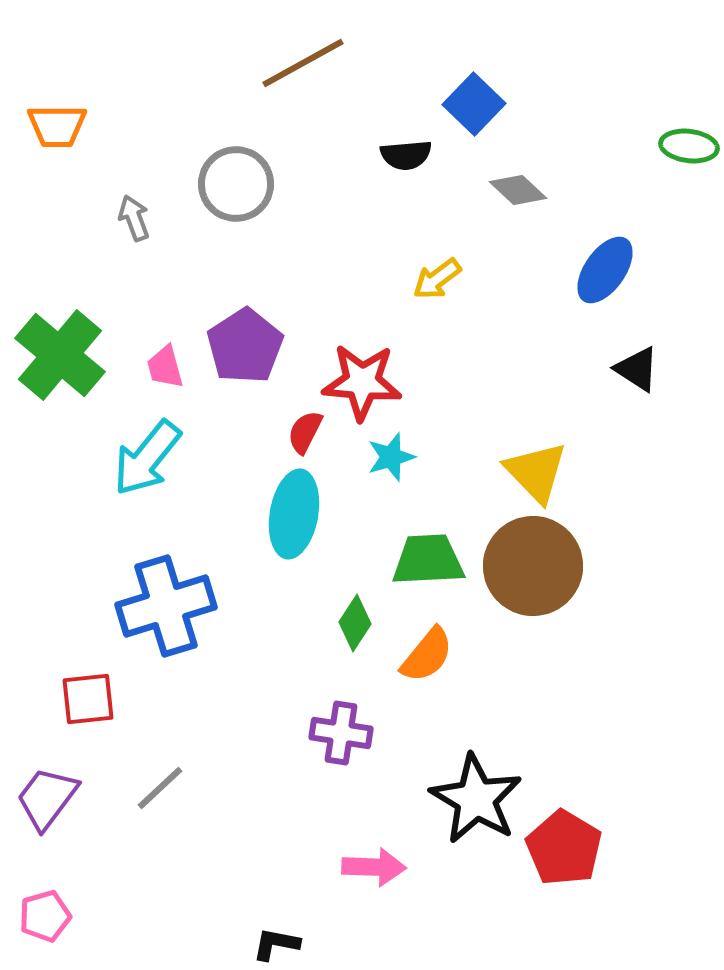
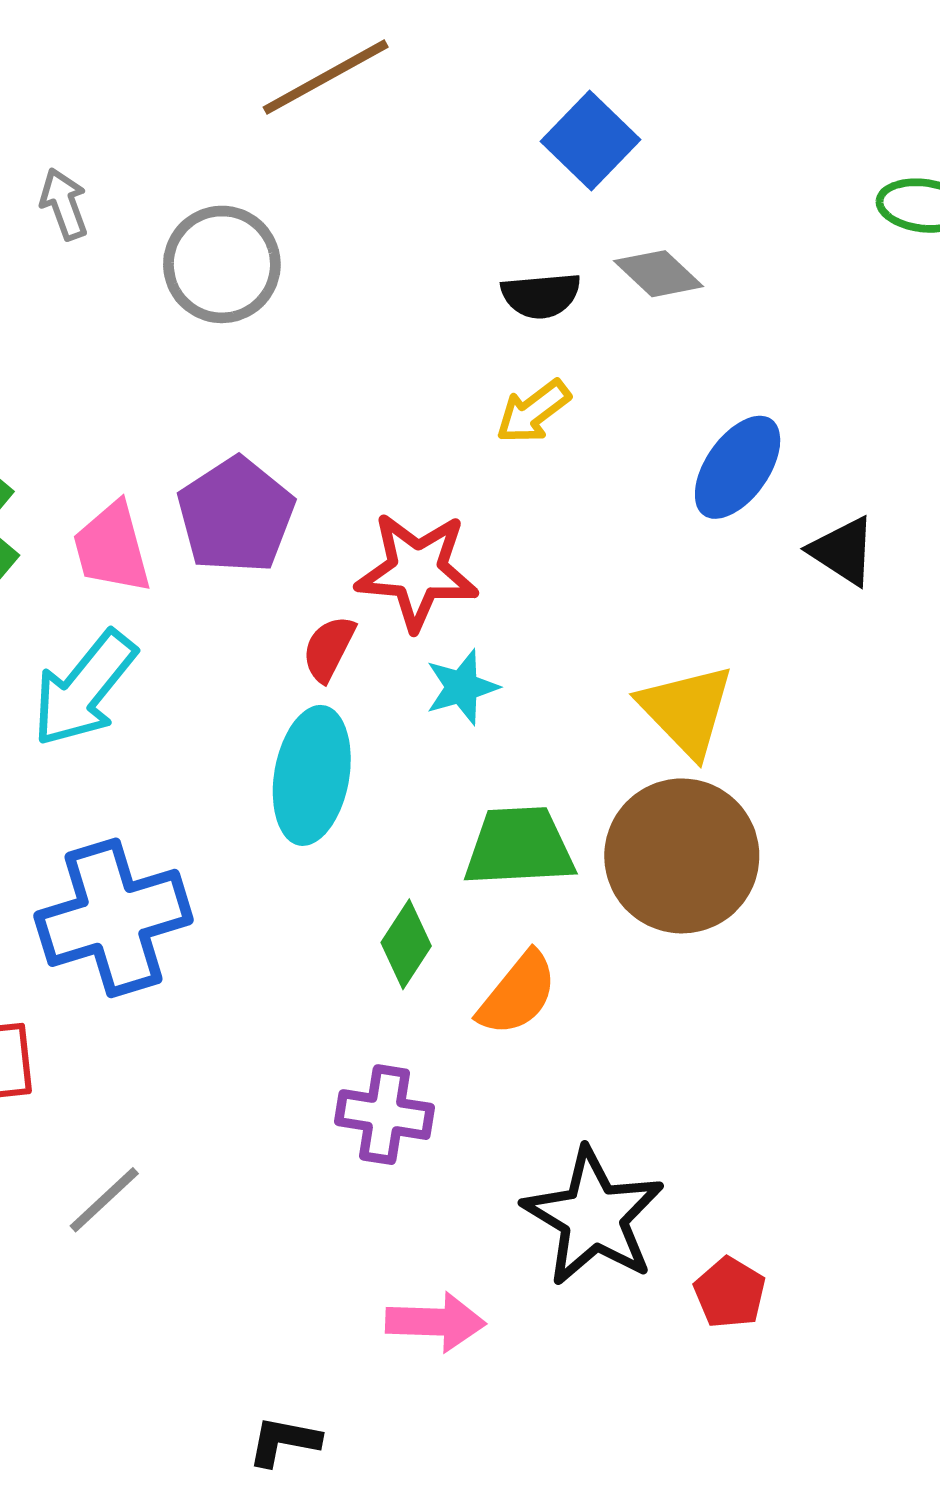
black semicircle: (406, 155) -> (541, 295), moved
gray arrow: (134, 218) -> (64, 204), moved
blue ellipse: (605, 270) -> (738, 467), moved
pink trapezoid: (165, 367) -> (112, 548), size x1.4
red pentagon: (564, 848) -> (730, 1293), size x0.6

